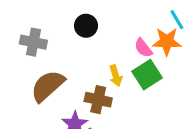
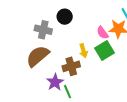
gray cross: (33, 42) -> (43, 30), moved
brown cross: (98, 100) -> (71, 66), turned -30

